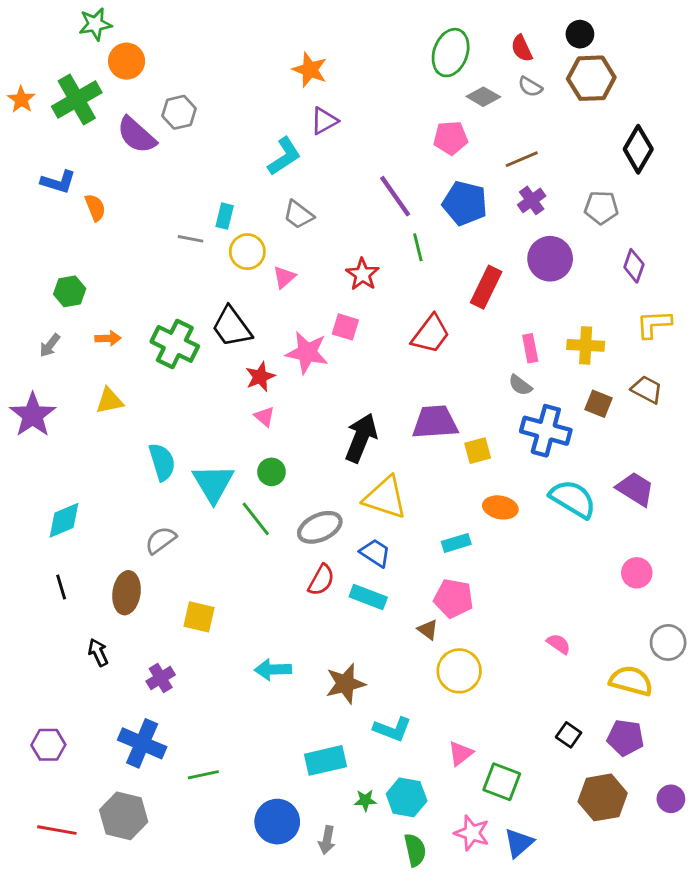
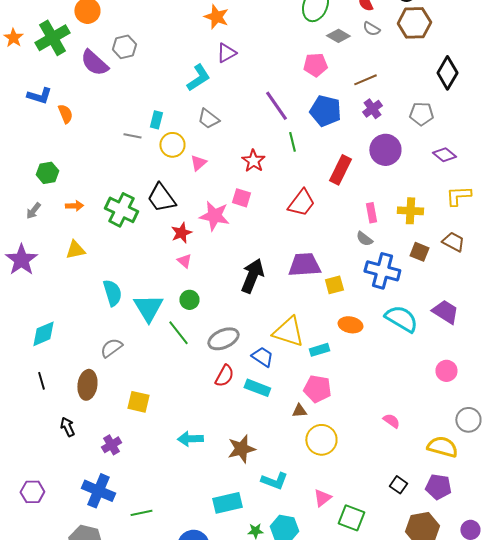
purple diamond: (634, 266) -> (444, 155), turned -70
yellow triangle: (385, 497) -> (288, 332), moved
brown triangle: (428, 630) -> (299, 411), turned -42

